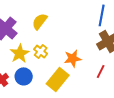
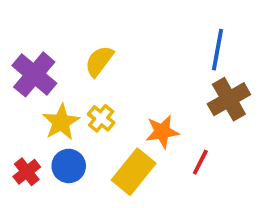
red line: (101, 71) -> (200, 162), moved

